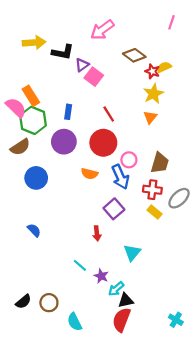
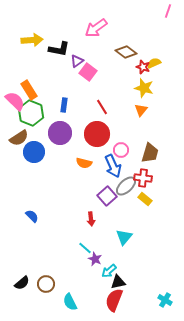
pink line: (172, 22) -> (168, 11), moved
yellow star: (153, 94) -> (144, 88), turned -30
blue circle: (36, 178) -> (34, 152), moved
gray ellipse: (179, 198) -> (126, 186), moved
cyan line: (80, 265) -> (85, 248), moved

